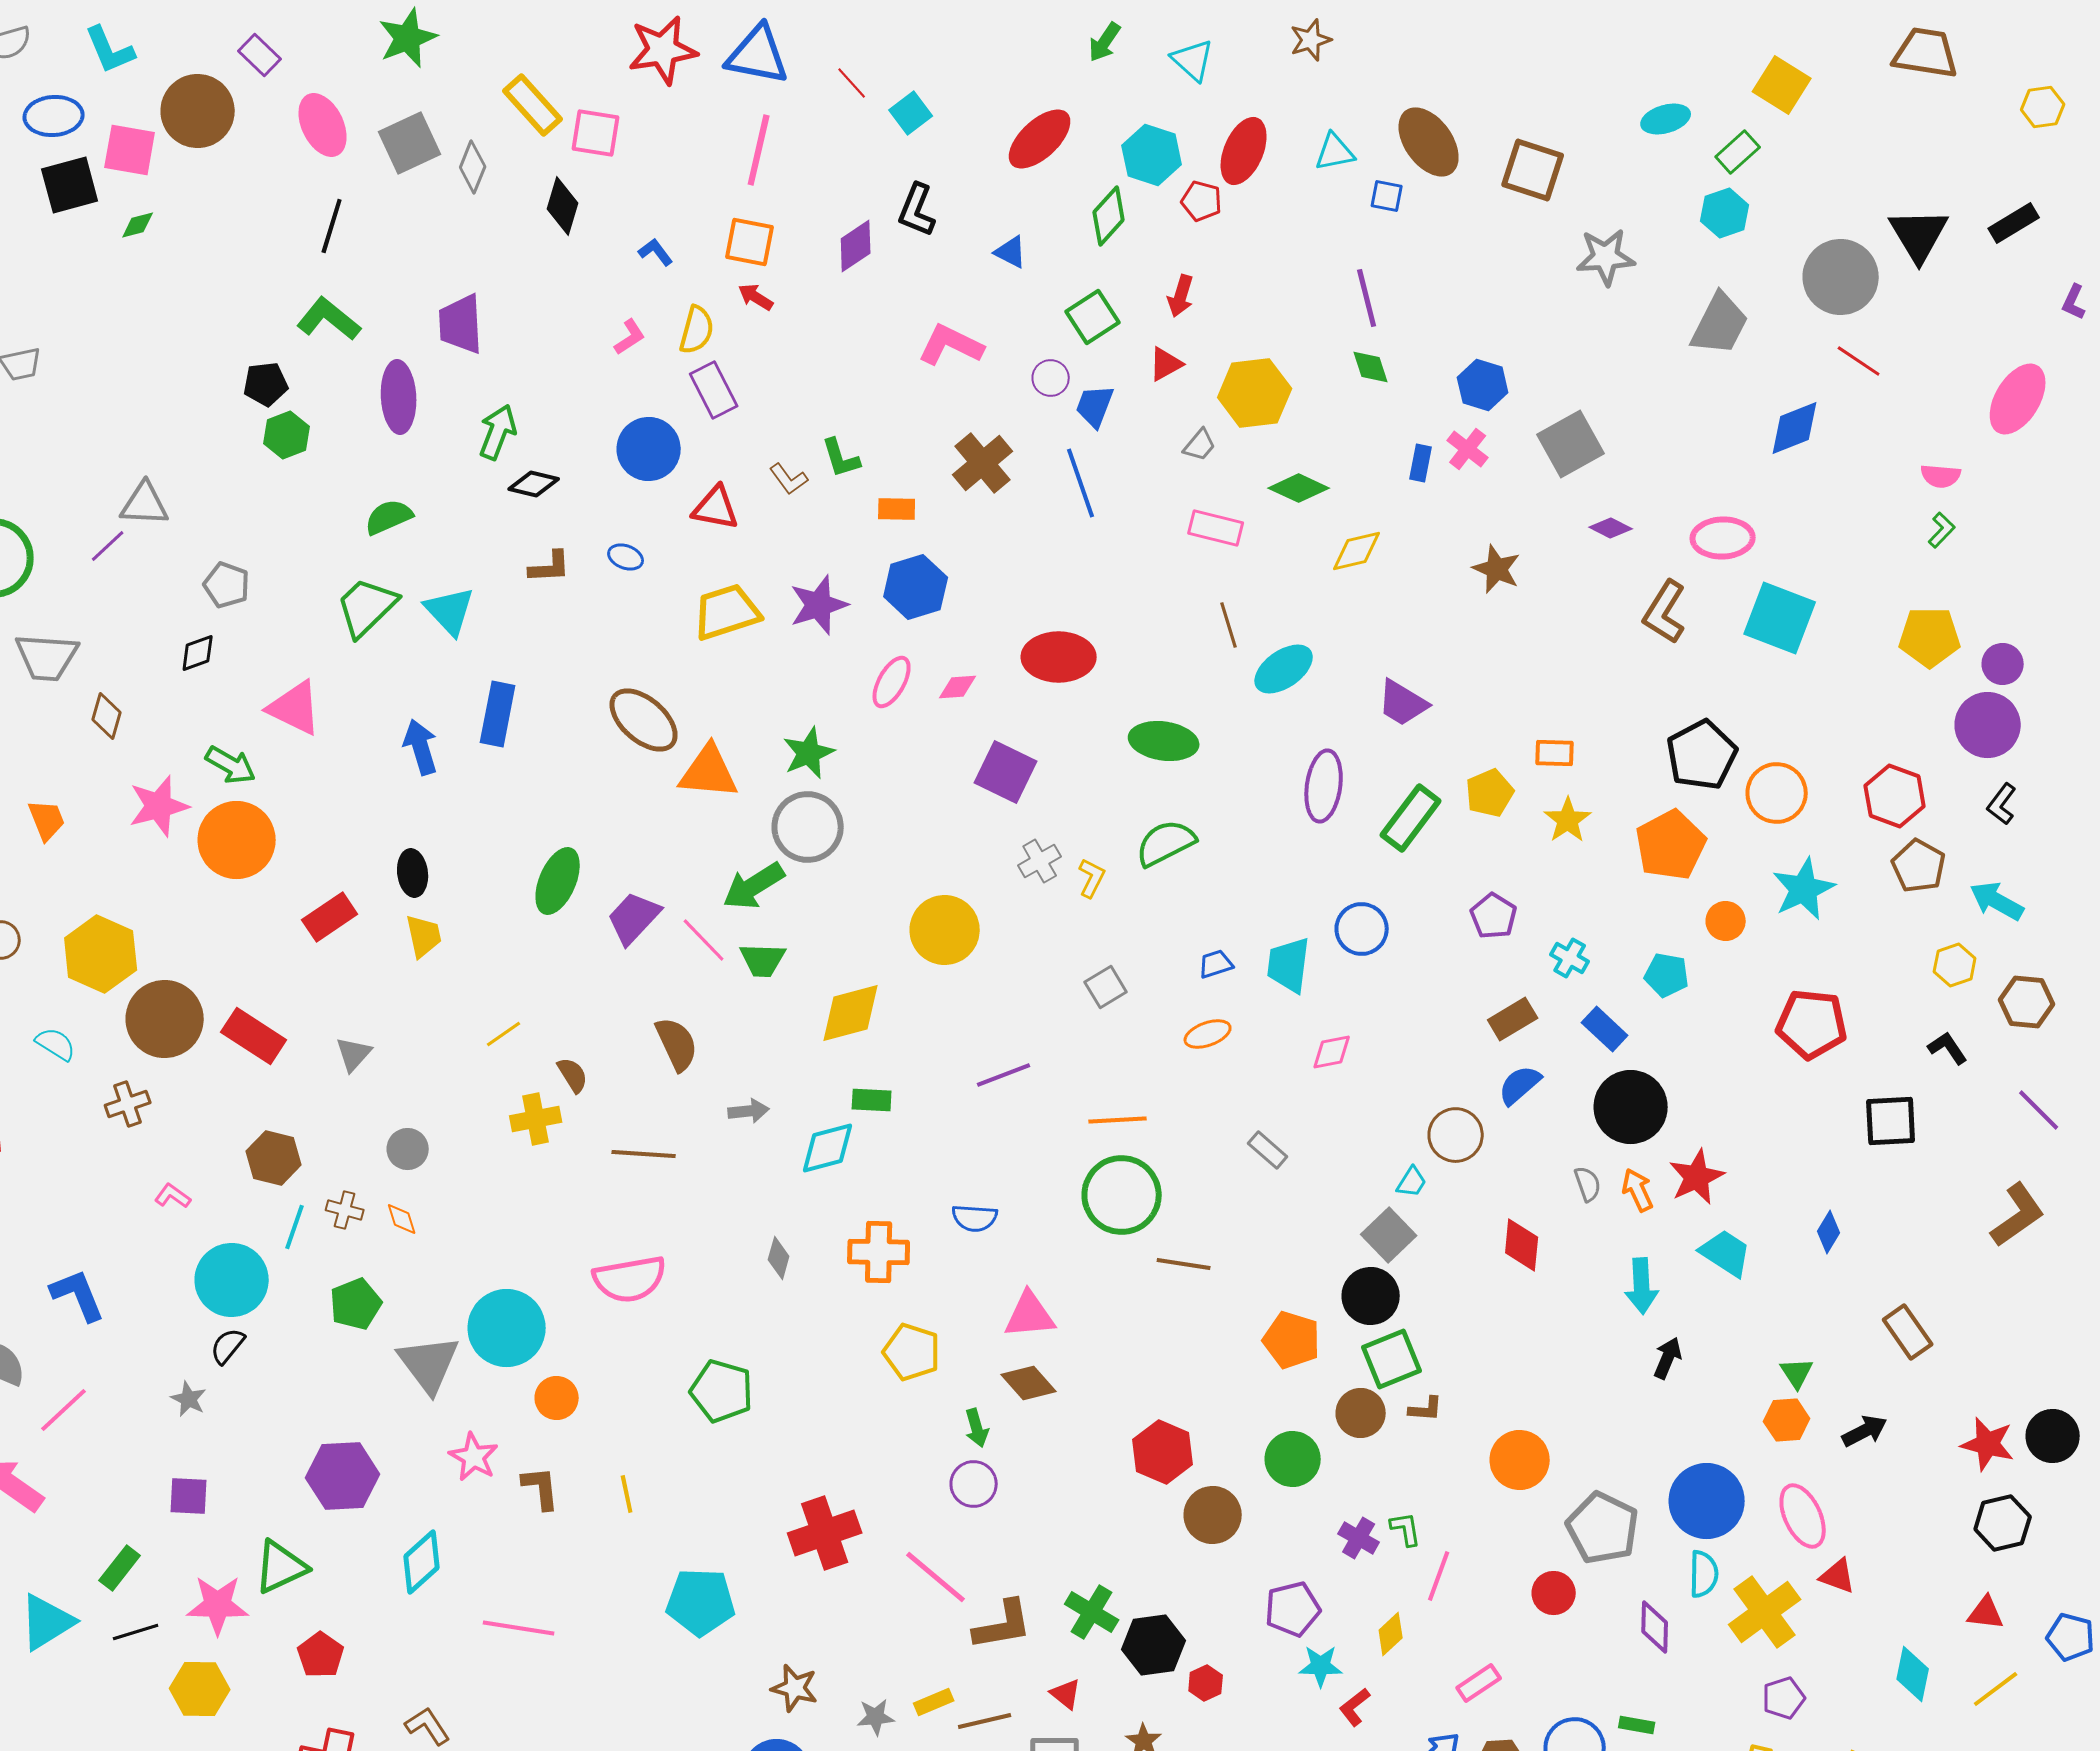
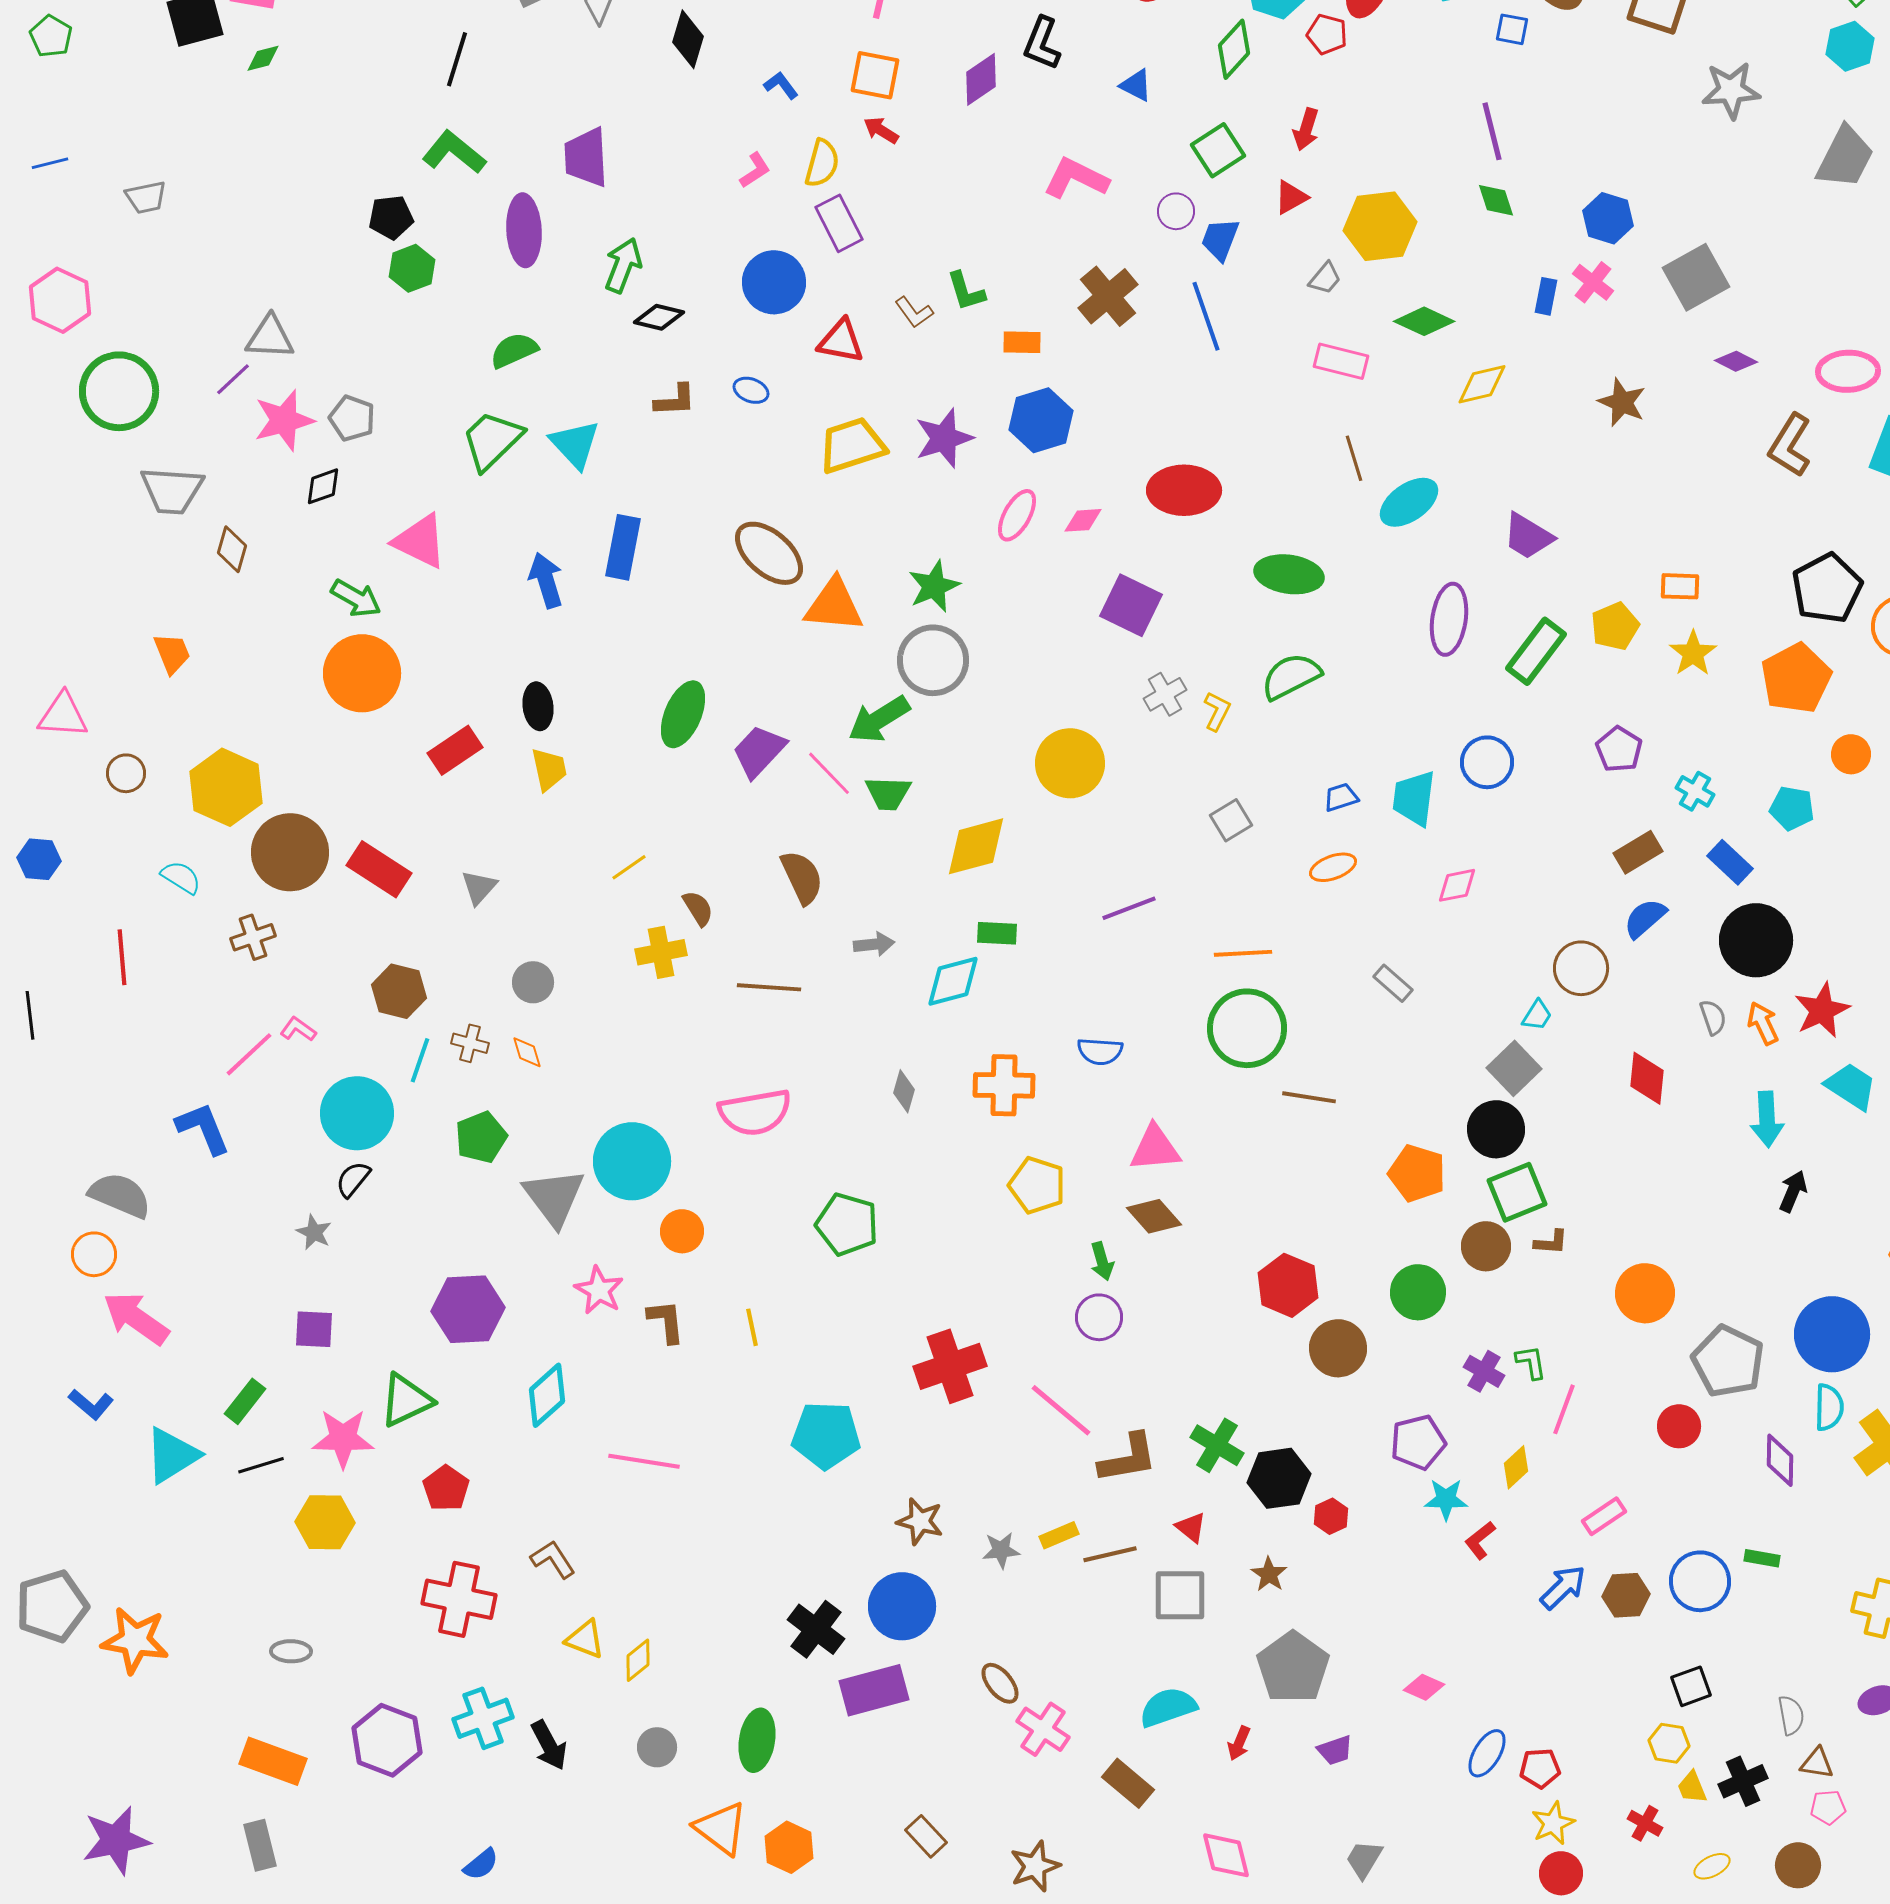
pink star: (159, 806) -> (284, 420), moved
pink line: (64, 1410) -> (249, 1054), moved

